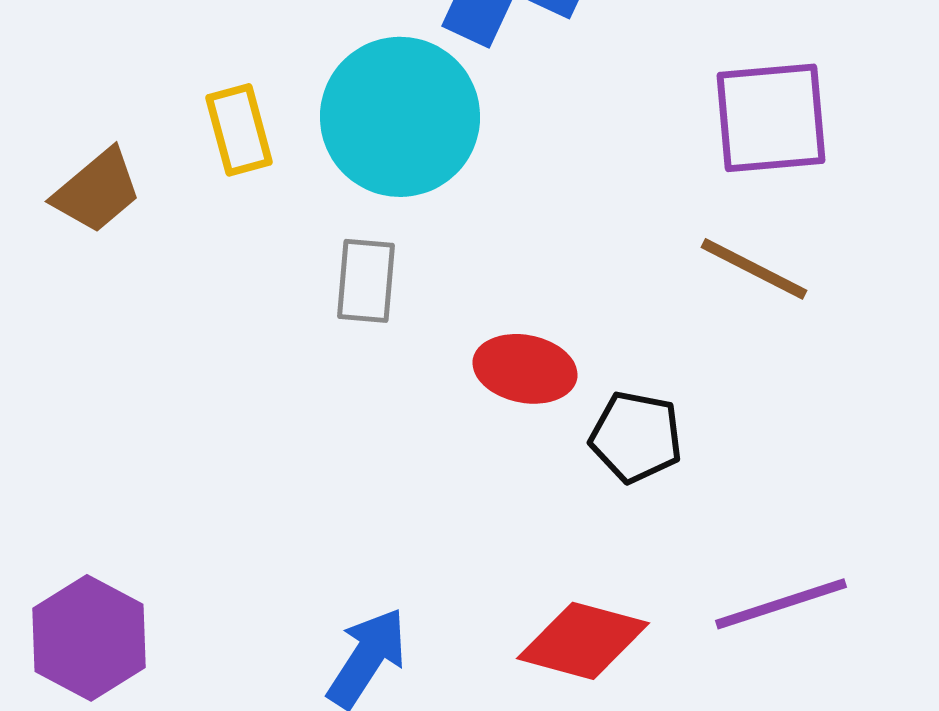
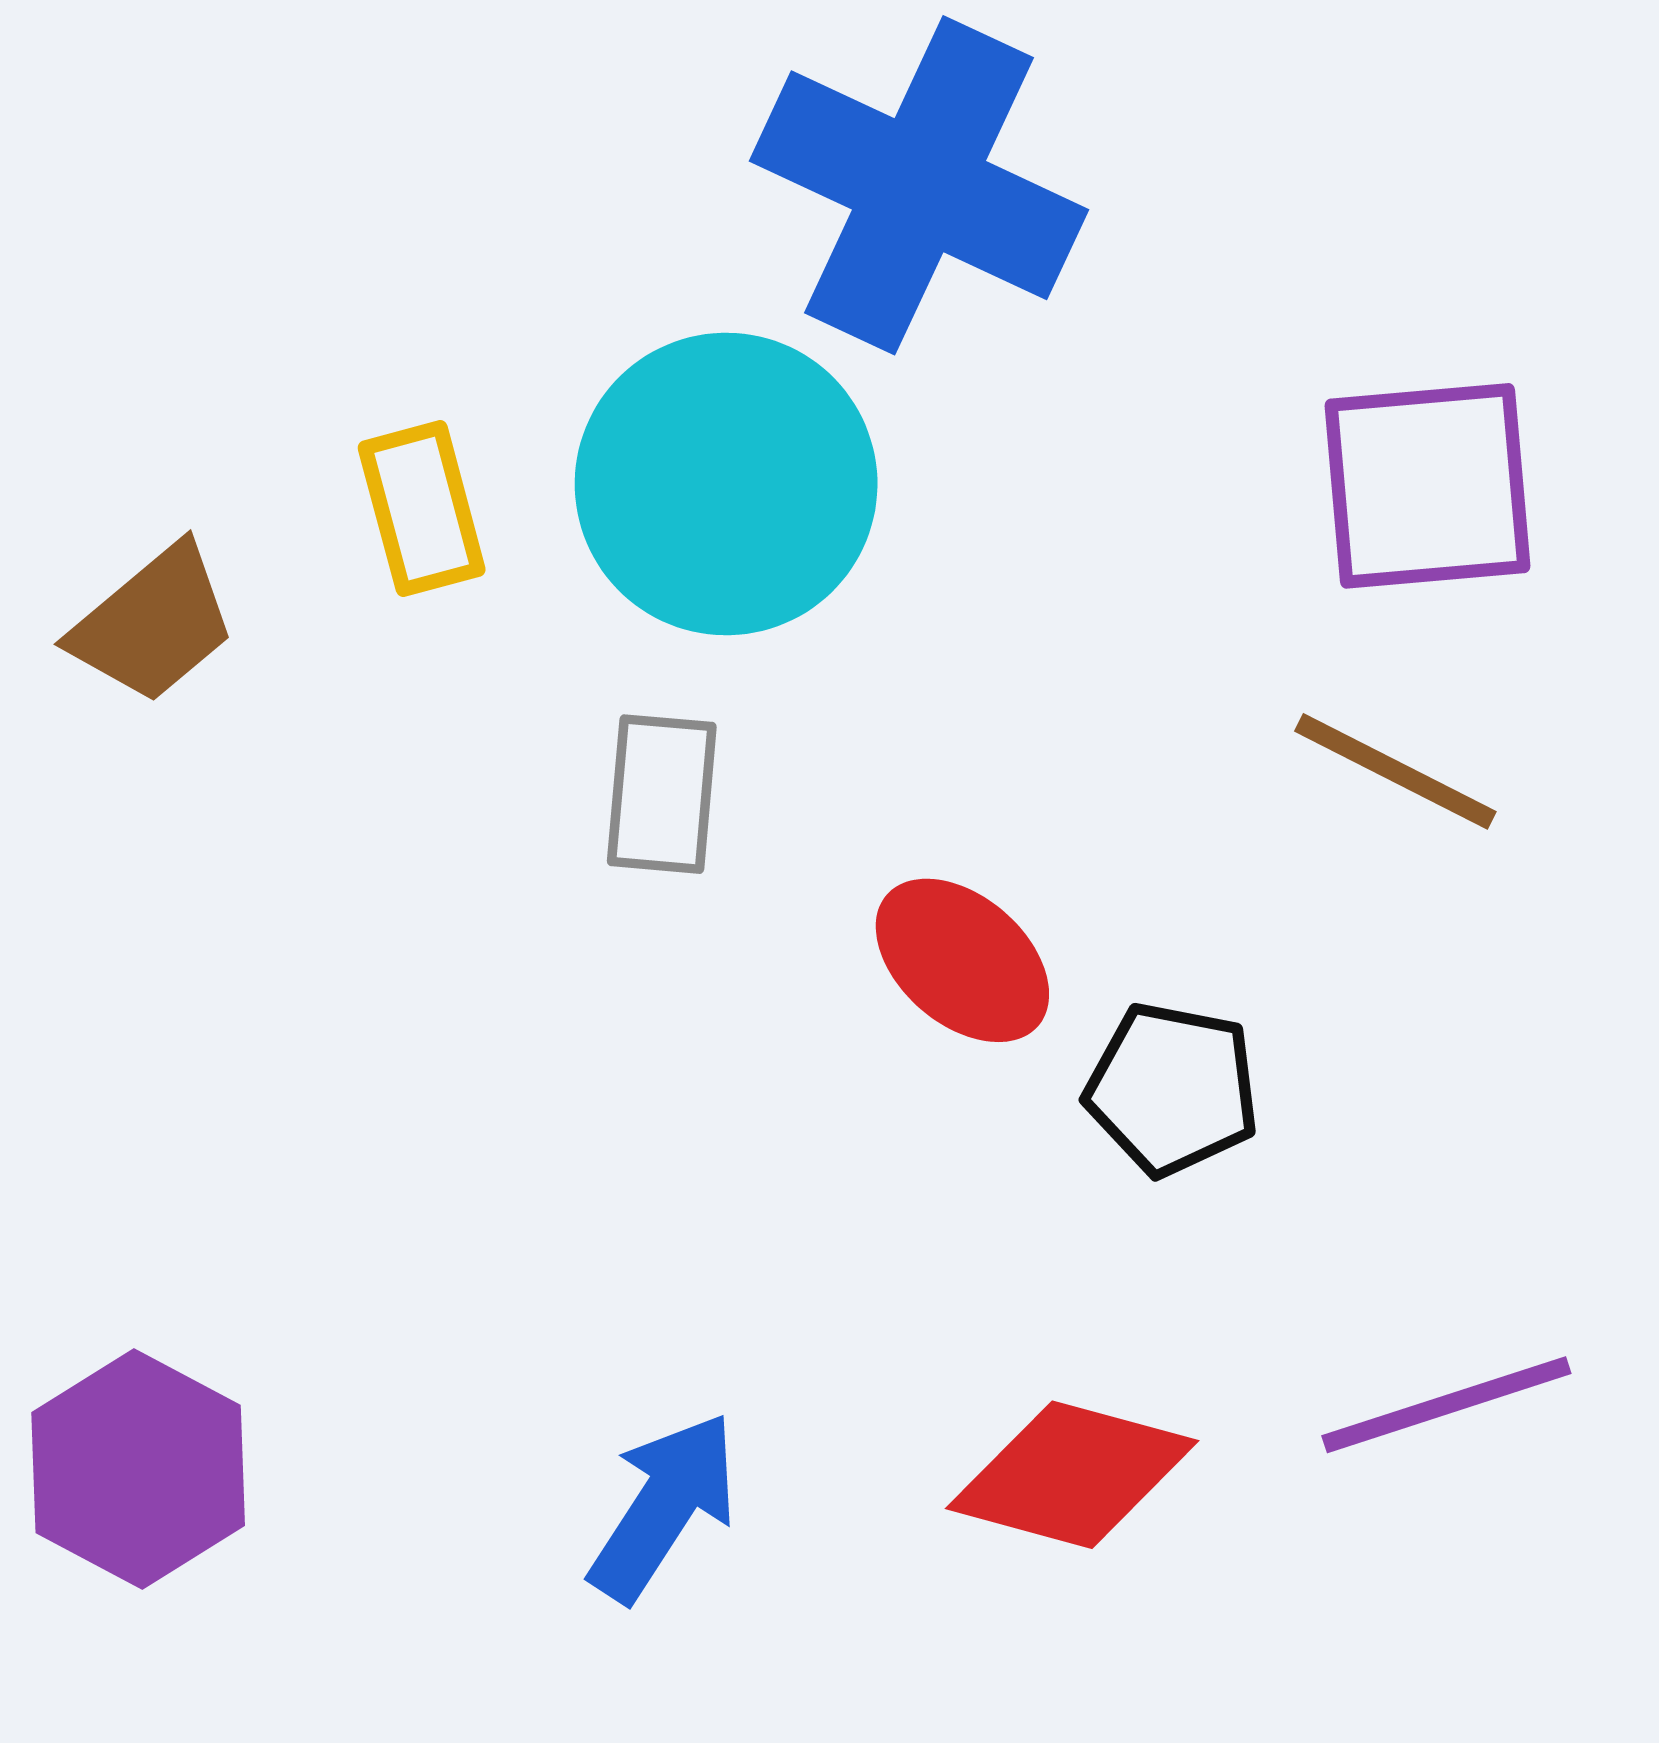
red ellipse: (525, 369) -> (962, 960), turned 30

